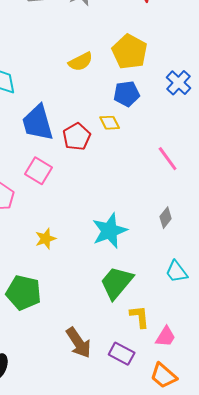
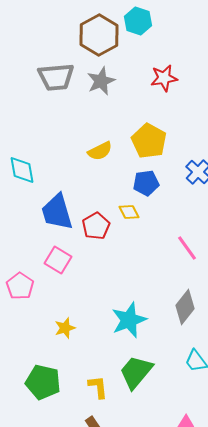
gray diamond: (166, 218) -> (185, 307), size x1.6
yellow L-shape: (140, 317) -> (98, 387), moved

